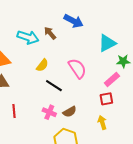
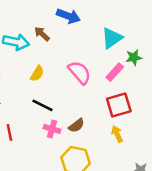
pink rectangle: (112, 80) -> (115, 72), moved
black line: (54, 86) -> (42, 105), moved
red square: (106, 99) -> (119, 105), size x1.5

